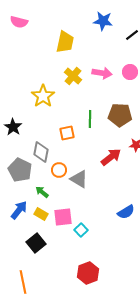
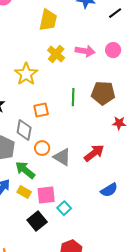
orange square: (67, 133) -> (41, 110), moved
red arrow: (111, 157) -> (94, 153), moved
green arrow: (42, 192) -> (25, 170), size x1.5
black square: (36, 243) -> (37, 221), moved

